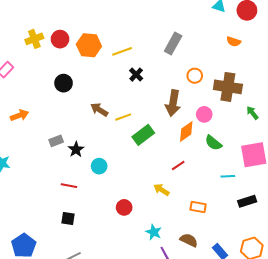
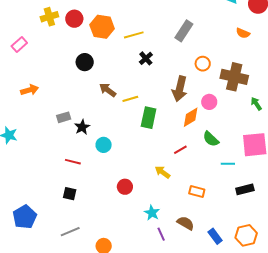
black circle: (64, 83) -> (85, 62), moved
green rectangle: (143, 135) -> (149, 118), turned -45
green semicircle: (213, 143) -> (211, 139), moved

